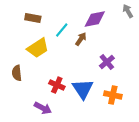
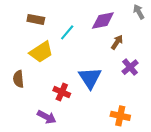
brown arrow: (81, 39) -> (117, 42), moved
purple cross: (107, 62) -> (130, 67), moved
blue triangle: (83, 89) -> (90, 78), moved
orange cross: (113, 95) -> (120, 116), moved

